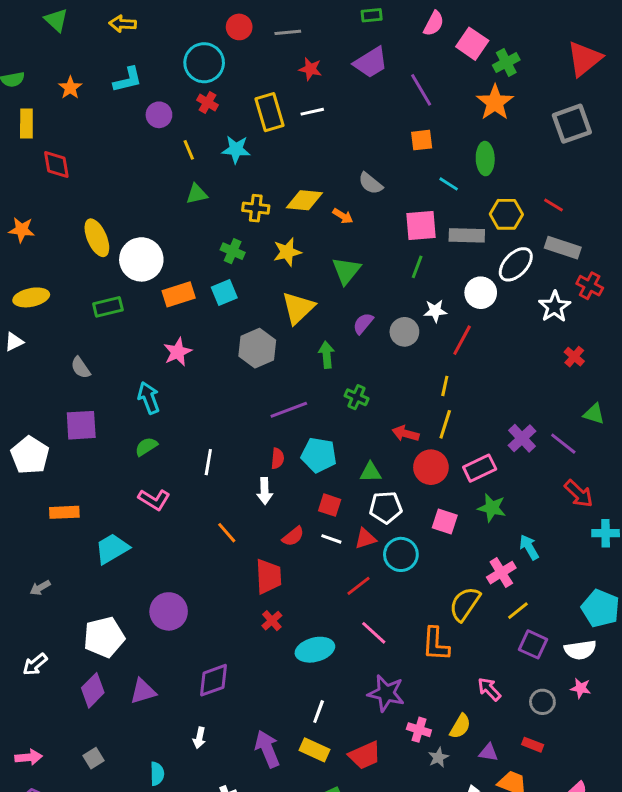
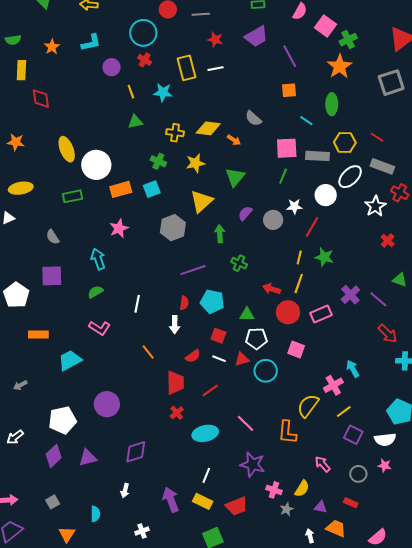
green star: (492, 508) -> (324, 257), moved
red line: (358, 586) -> (210, 391), moved

